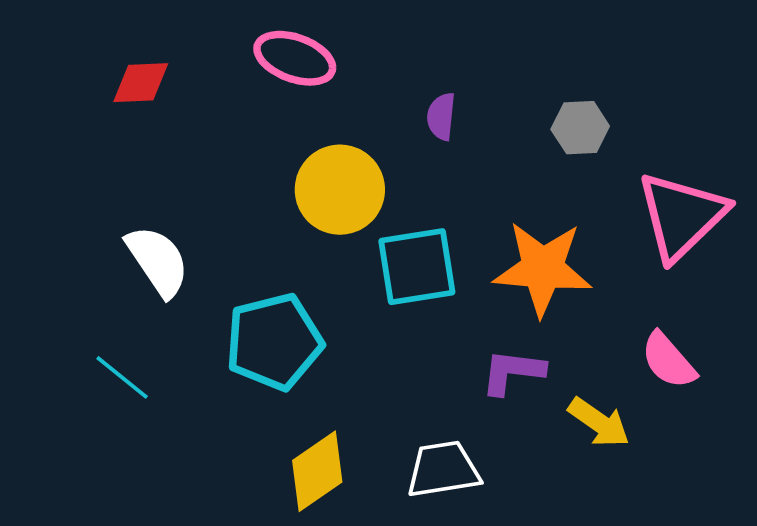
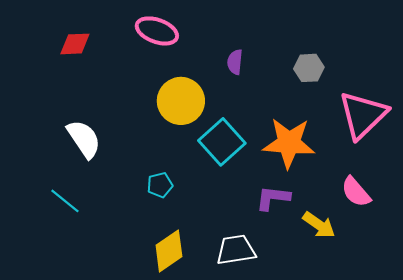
cyan square: (417, 267) -> (222, 142), turned -33
cyan pentagon: (274, 342) -> (160, 185), moved, size x0.5

